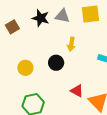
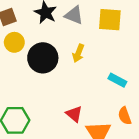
black circle: (56, 63) -> (43, 58), moved, size x1.5
yellow circle: (25, 68) -> (14, 42), moved

